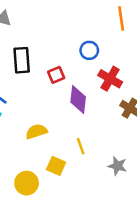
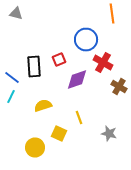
blue circle: (89, 50) -> (86, 40), size x1.5
black rectangle: (22, 60) -> (34, 66), moved
purple diamond: (78, 100) -> (77, 80), turned 65

